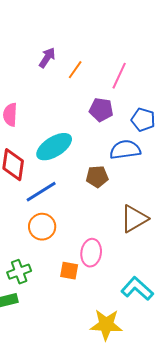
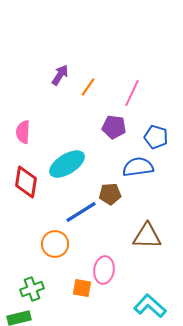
blue line: (41, 192) -> (81, 212), moved
brown triangle: (134, 219) -> (147, 236), turned 32

